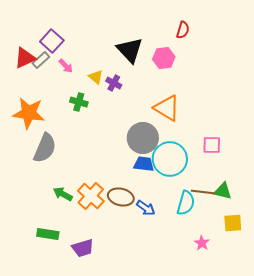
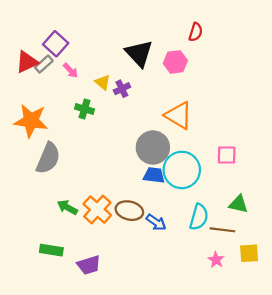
purple cross: (114, 83) -> (122, 89), turned 35
brown line: (203, 192) -> (222, 230), moved
yellow square: (233, 223) -> (249, 253), moved

